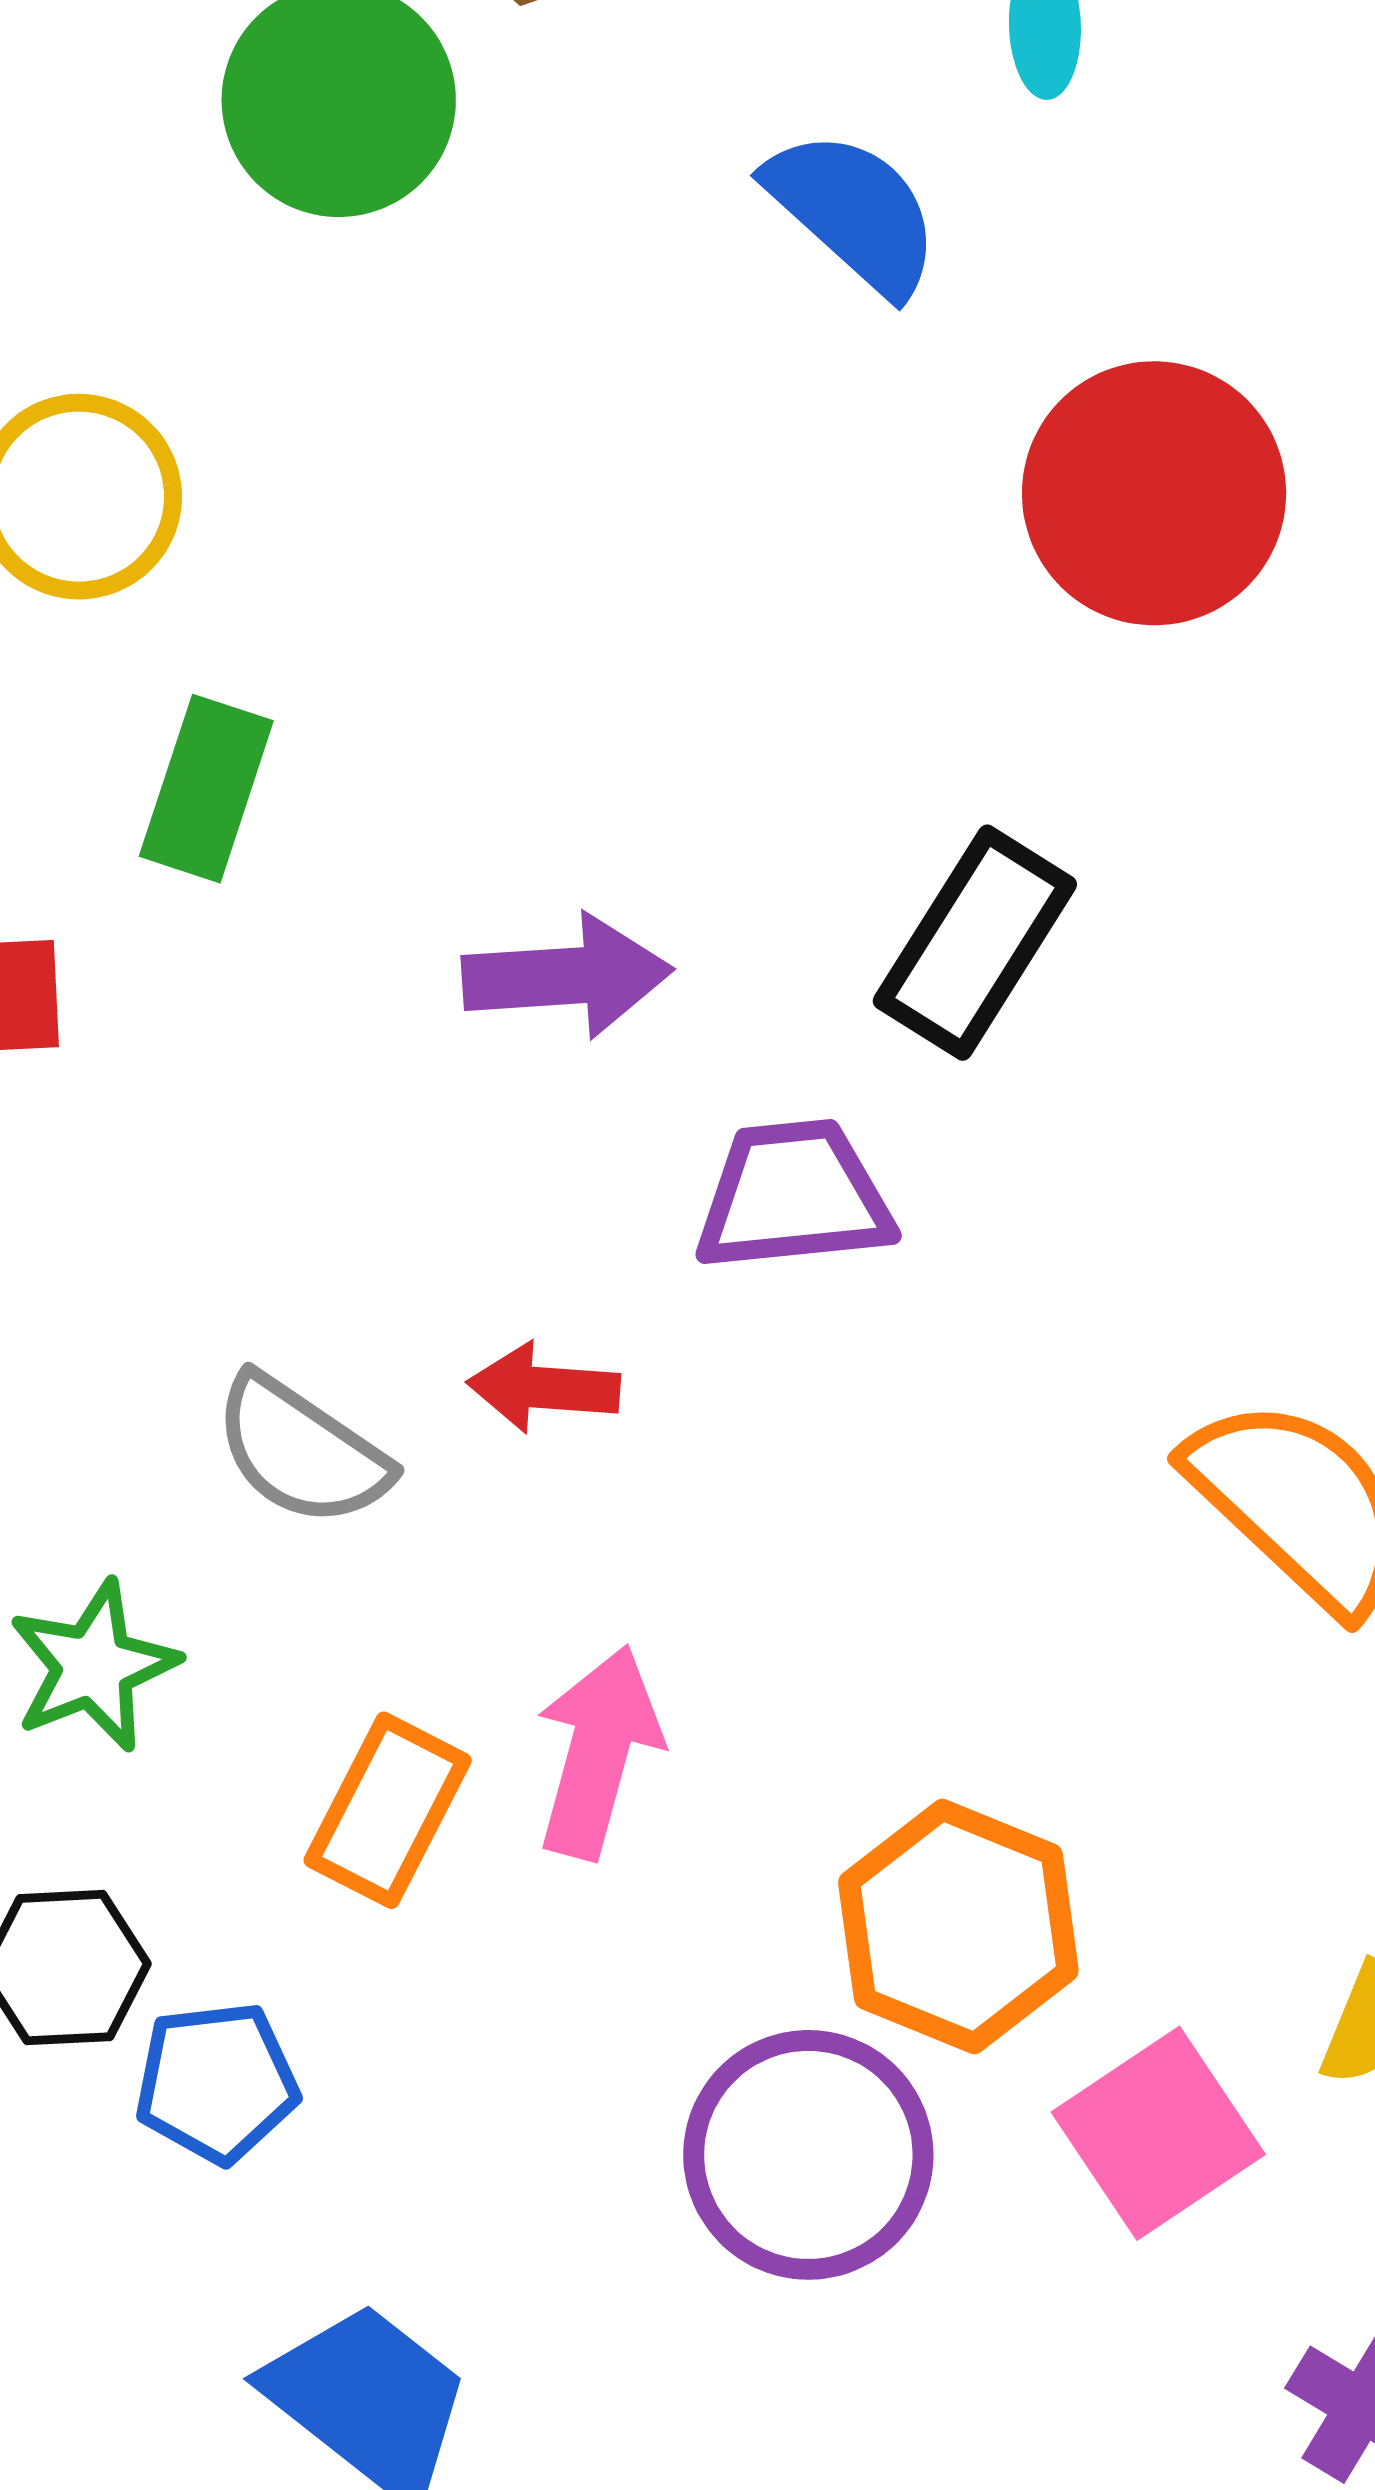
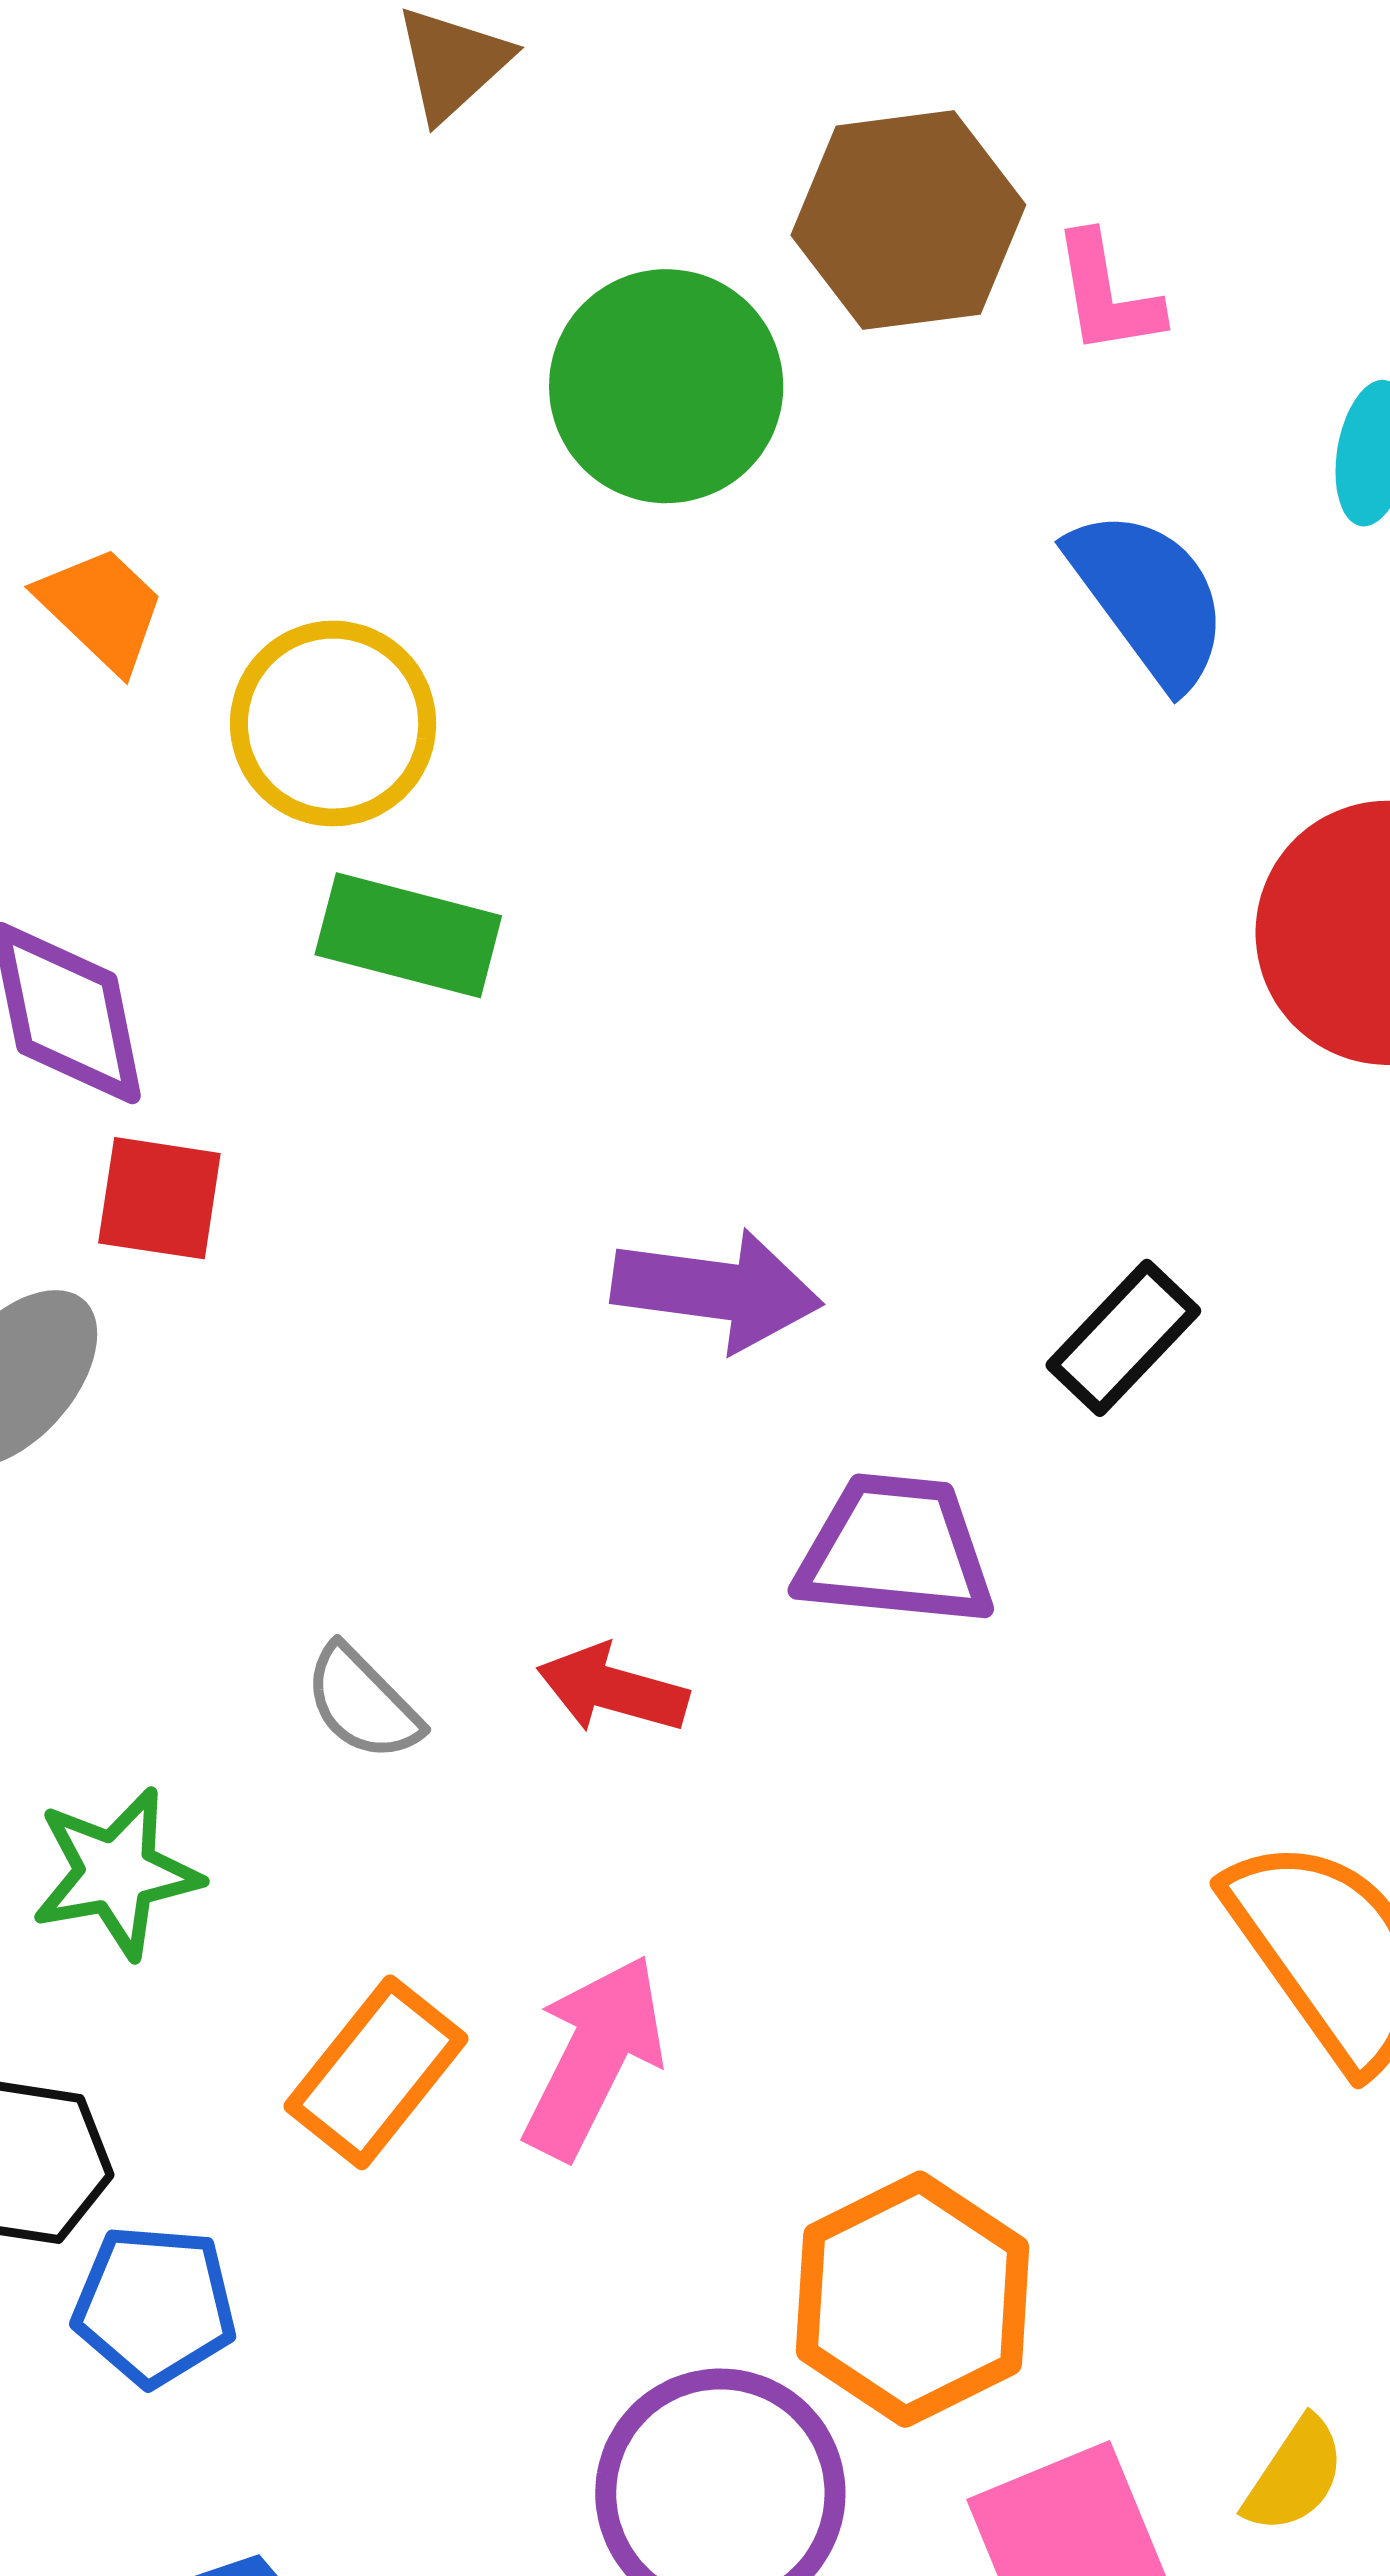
green rectangle: (206, 789) -> (408, 935), moved, turned 75
black rectangle: (975, 943) -> (1123, 1338), size x0.7
gray semicircle: (301, 1451) -> (363, 1703), size x0.7

